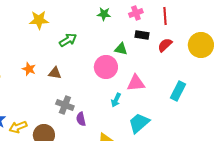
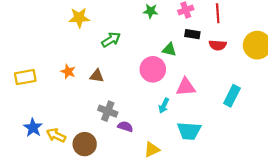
red semicircle: (165, 45) -> (218, 45), turned -133
purple semicircle: (81, 119) -> (125, 126), turned 120
cyan trapezoid: (139, 123) -> (189, 131), turned -135
yellow arrow: (18, 127) -> (56, 135), turned 48

